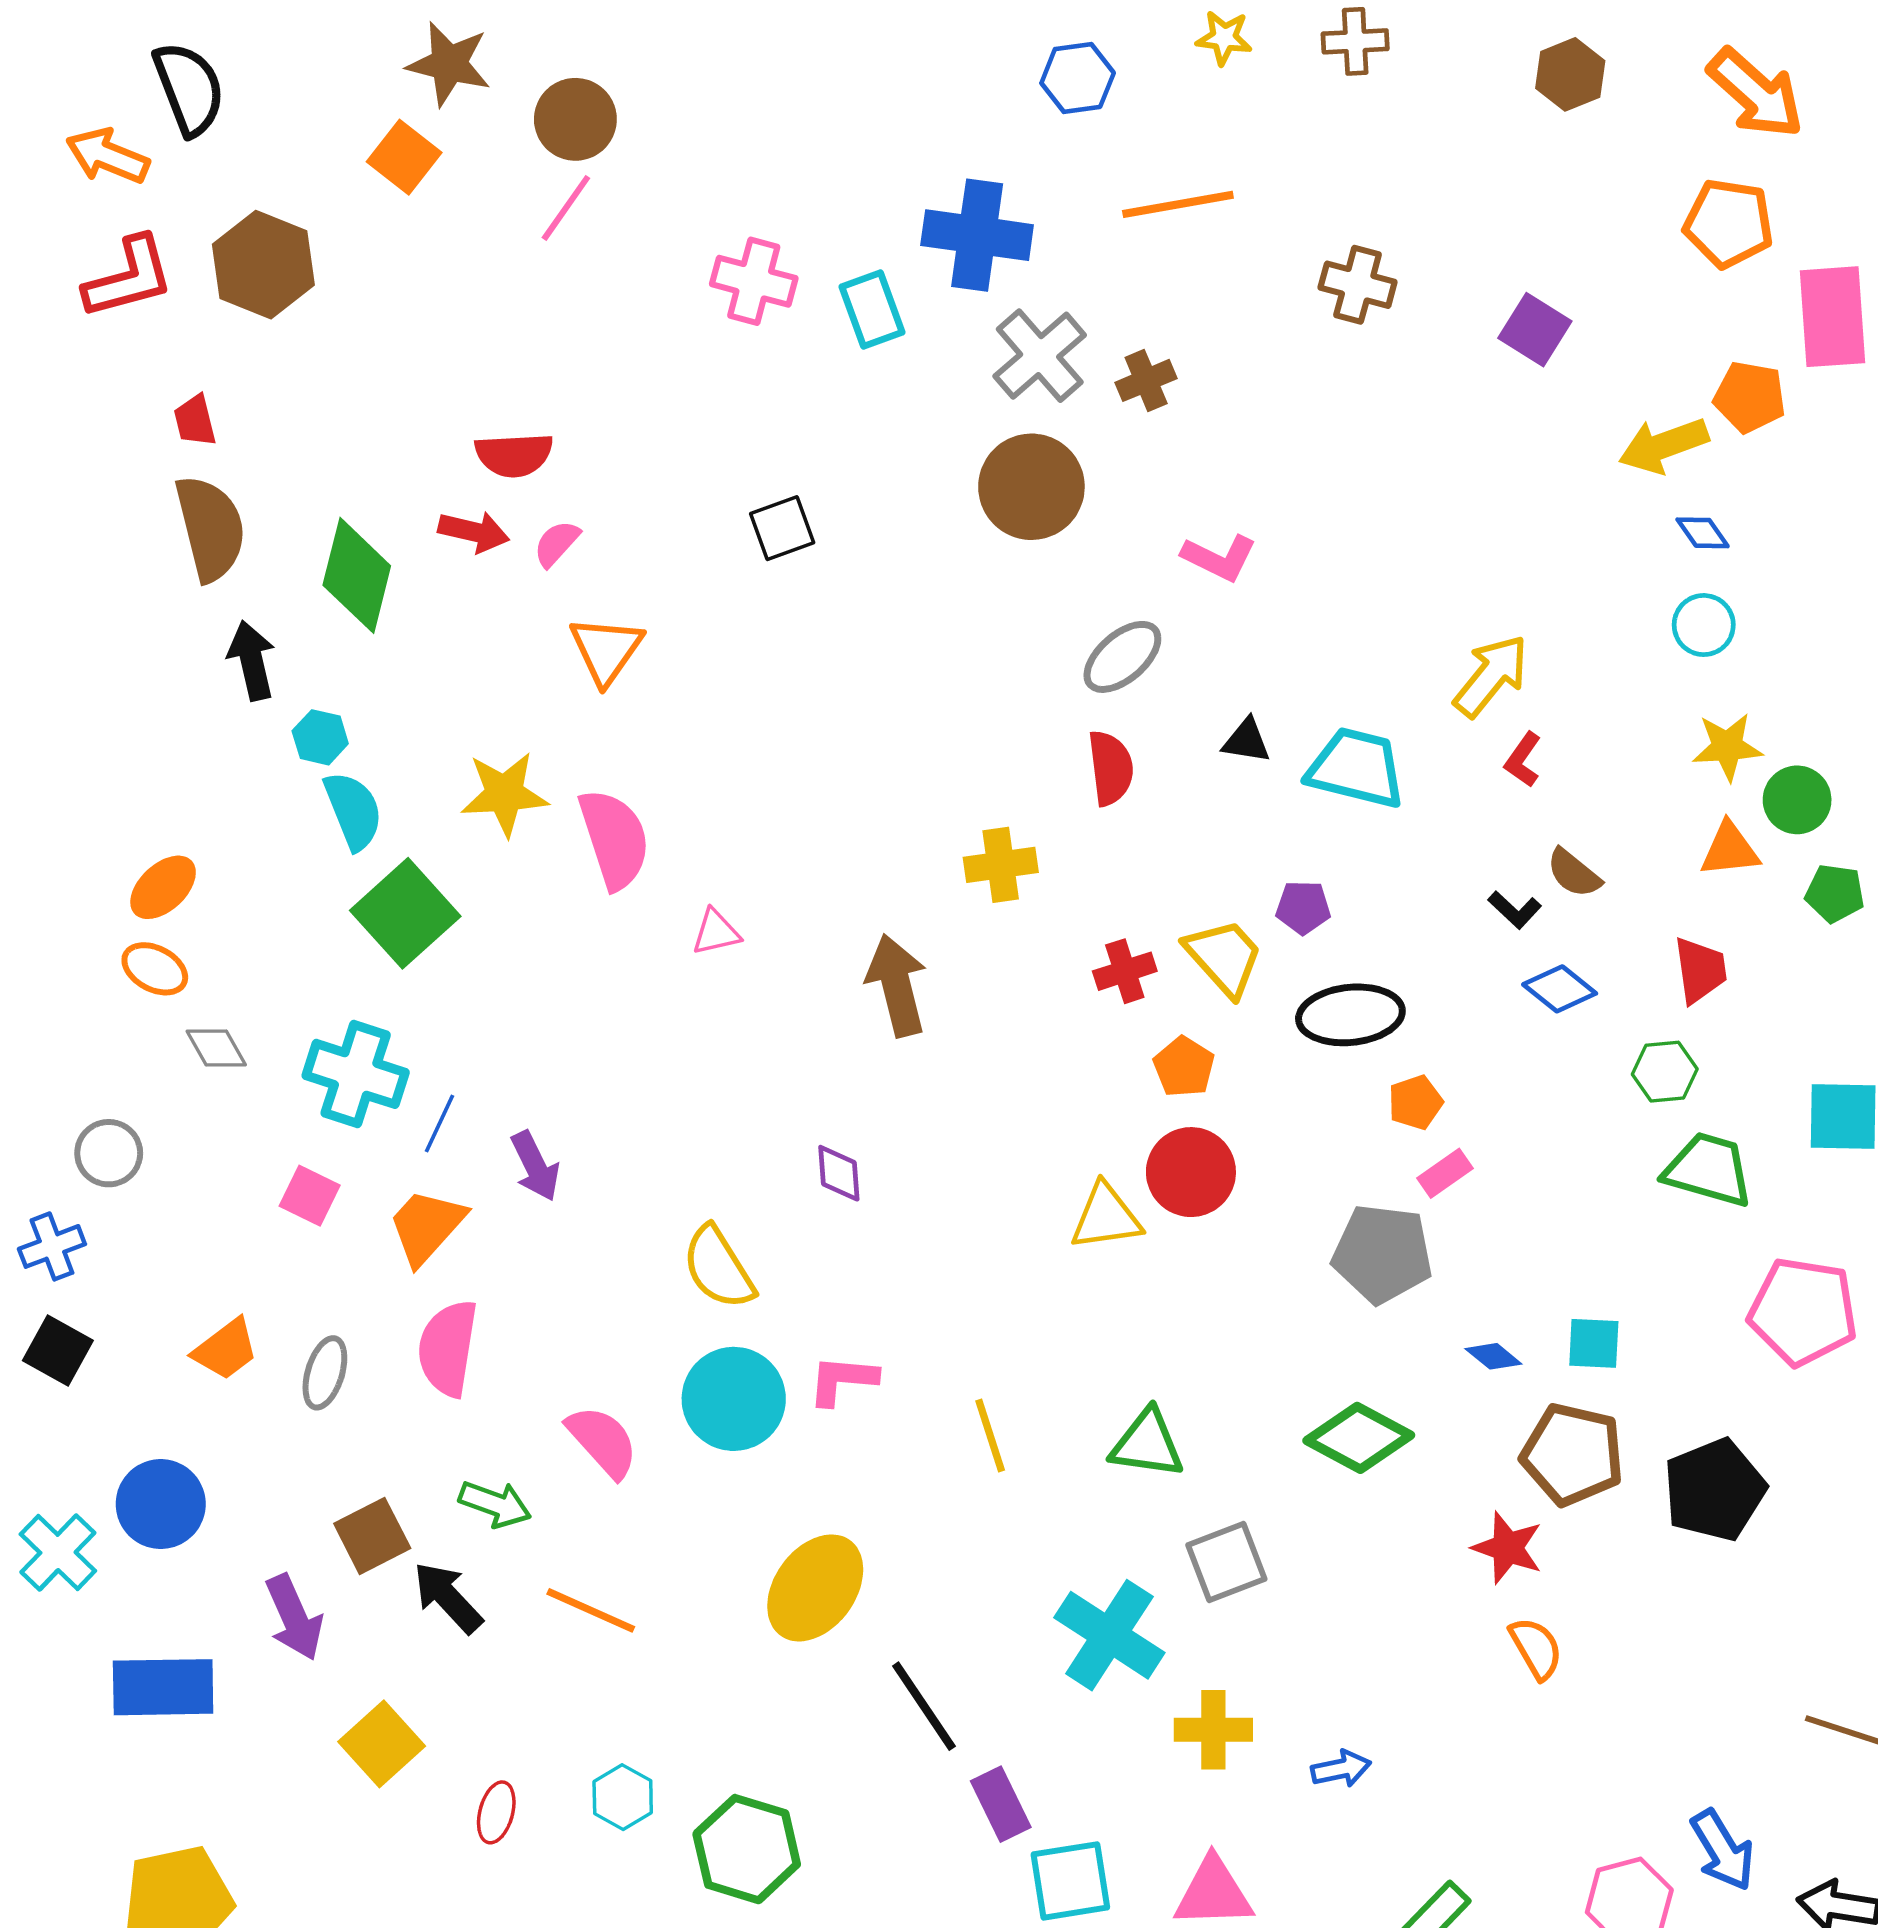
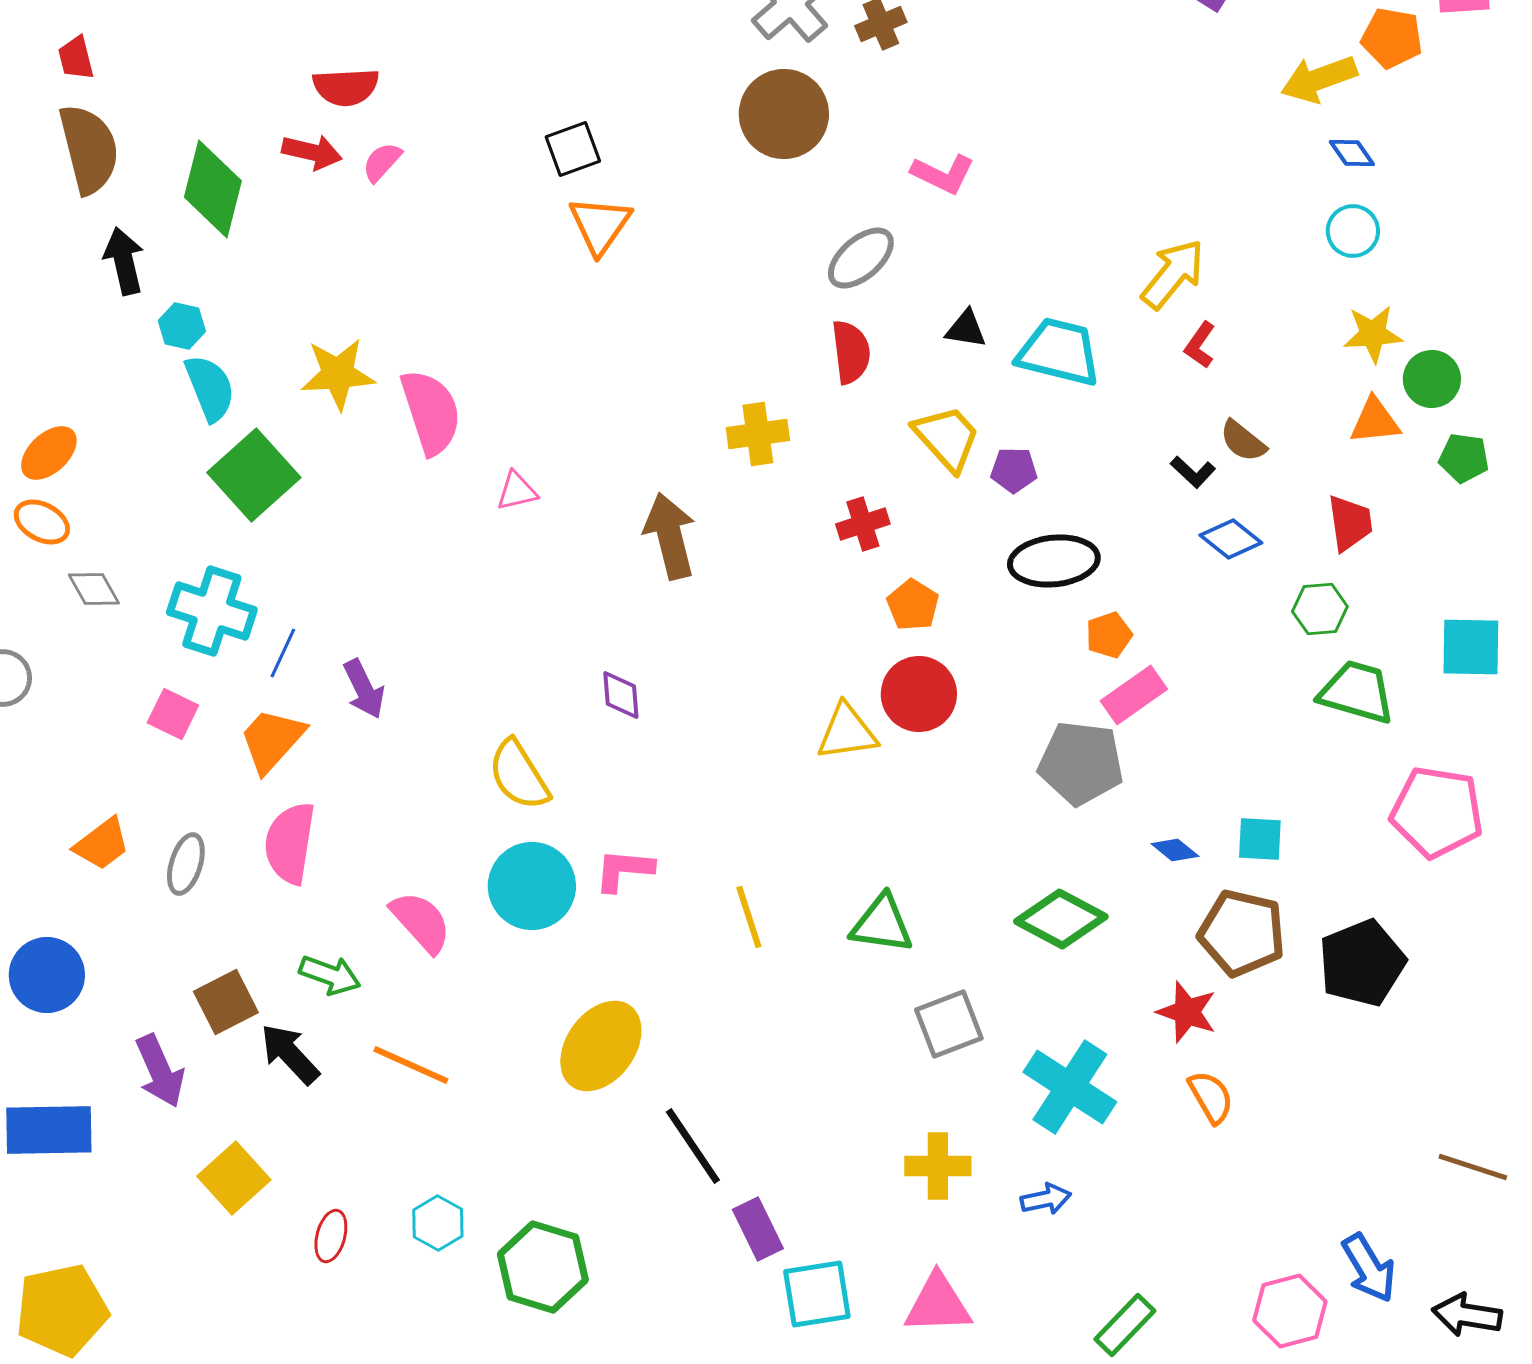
orange triangle: (606, 650) -> (600, 225), moved
yellow trapezoid: (1224, 957) -> (947, 438), moved
pink rectangle: (1445, 1173) -> (1134, 695), size x1.4
cyan cross: (1109, 1635) -> (1070, 1087), moved

